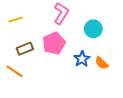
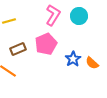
cyan circle: (93, 29) -> (79, 16), moved

